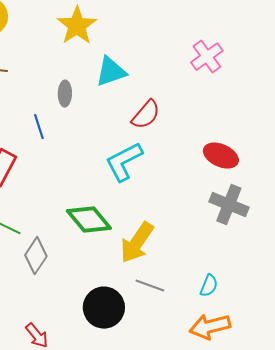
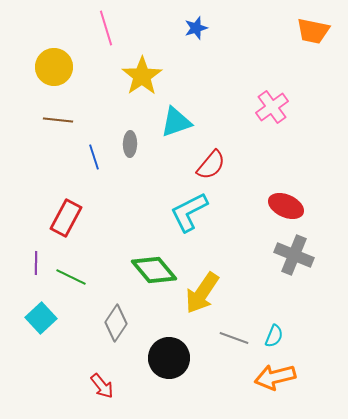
blue line: (39, 127) -> (94, 157), moved
gray diamond: (36, 256) -> (116, 323), moved
gray line: (150, 286) -> (234, 338), moved

